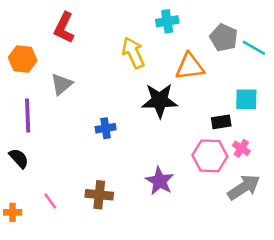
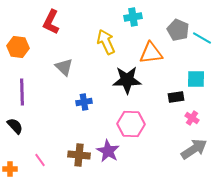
gray triangle: (62, 84) -> (64, 67), moved, turned -36
pink hexagon: (210, 156) -> (131, 124), moved
purple star: (160, 181) -> (108, 151), moved

